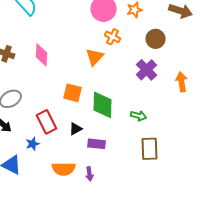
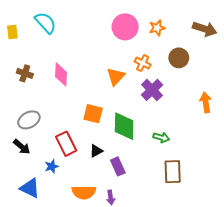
orange cross: (113, 37) -> (143, 63), moved
purple cross: (147, 70) -> (152, 90), moved
purple rectangle: (97, 144) -> (118, 166), turned 60

